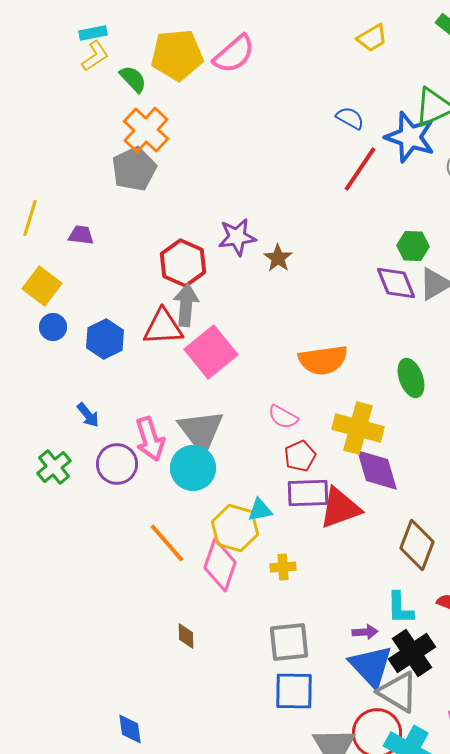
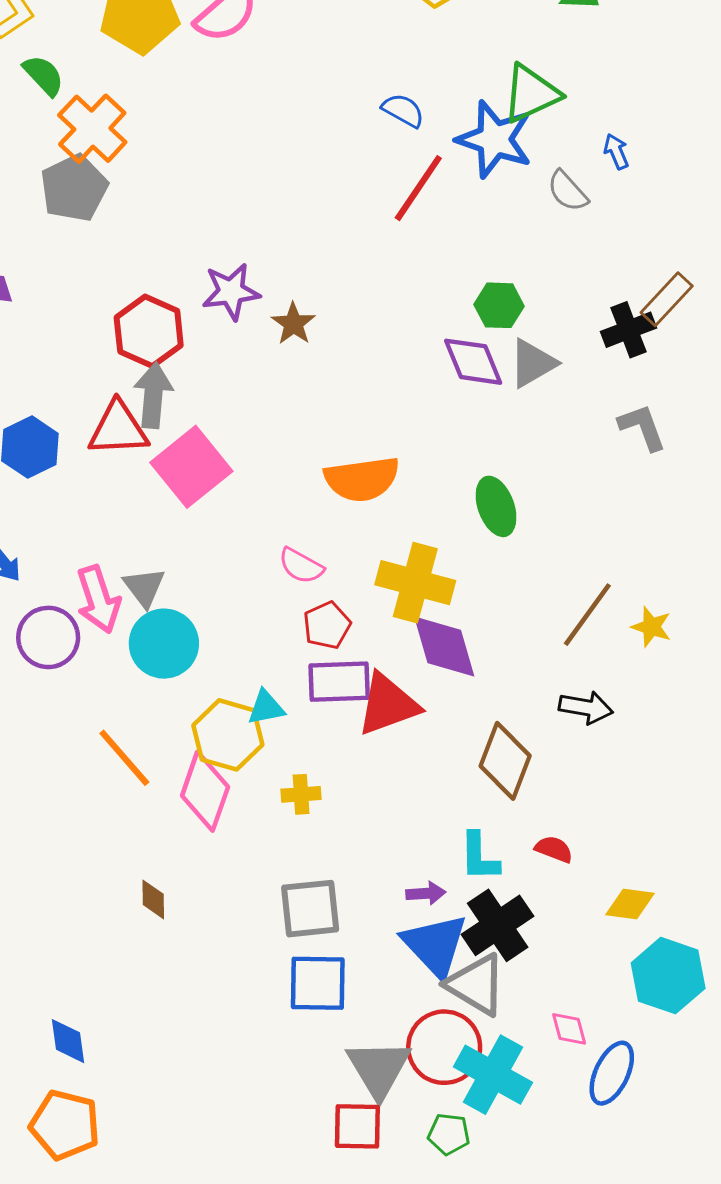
green semicircle: (133, 79) -> (44, 75), moved
gray triangle: (201, 431) -> (144, 587), moved, size x0.6

